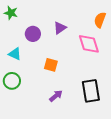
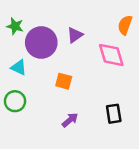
green star: (11, 13) -> (15, 26), moved
purple circle: (33, 34) -> (41, 42), size x1.6
black rectangle: (91, 91) -> (114, 114), size x0.7

